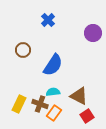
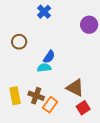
blue semicircle: (53, 65) -> (49, 57), size x0.6
cyan semicircle: (53, 92) -> (44, 68), moved
yellow rectangle: (19, 104) -> (15, 96), turned -36

